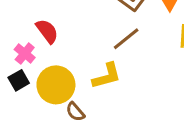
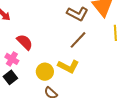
yellow L-shape: (107, 76) -> (68, 66), turned 50
yellow circle: (56, 85) -> (45, 72), moved, size x0.7

